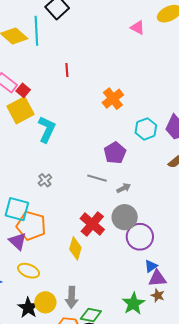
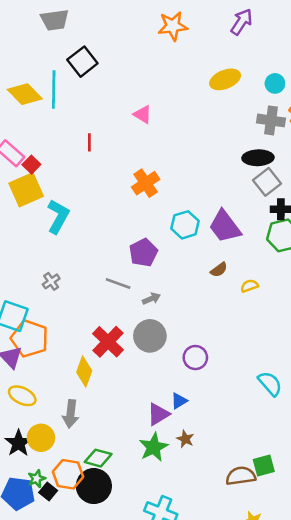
pink triangle: (138, 28) -> (143, 114), moved
purple circle: (140, 237) -> (195, 358), moved, size x0.7
purple triangle: (157, 278) -> (158, 414), moved, turned -30
gray arrow: (72, 297) -> (71, 414), moved

